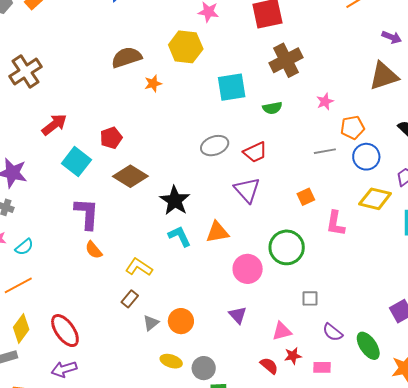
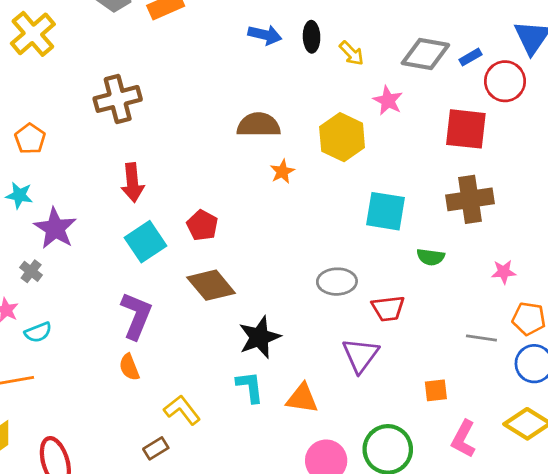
orange star: (153, 84) -> (282, 172), turned -30
red arrow: (54, 125) -> (132, 183), turned 104
red pentagon: (111, 138) -> (202, 225), turned 30

